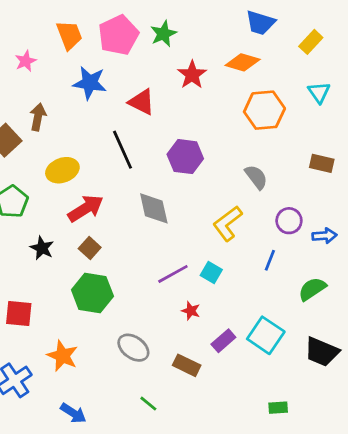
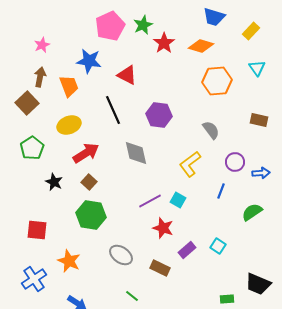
orange trapezoid: (69, 35) -> (69, 86), moved
red star: (192, 75) -> (164, 43), moved
brown arrow: (38, 117) -> (40, 77), moved
red star: (191, 311) -> (163, 228), size x1.5
cyan square: (266, 335) -> (218, 246), size x0.6
black trapezoid: (322, 352) -> (258, 284), moved

